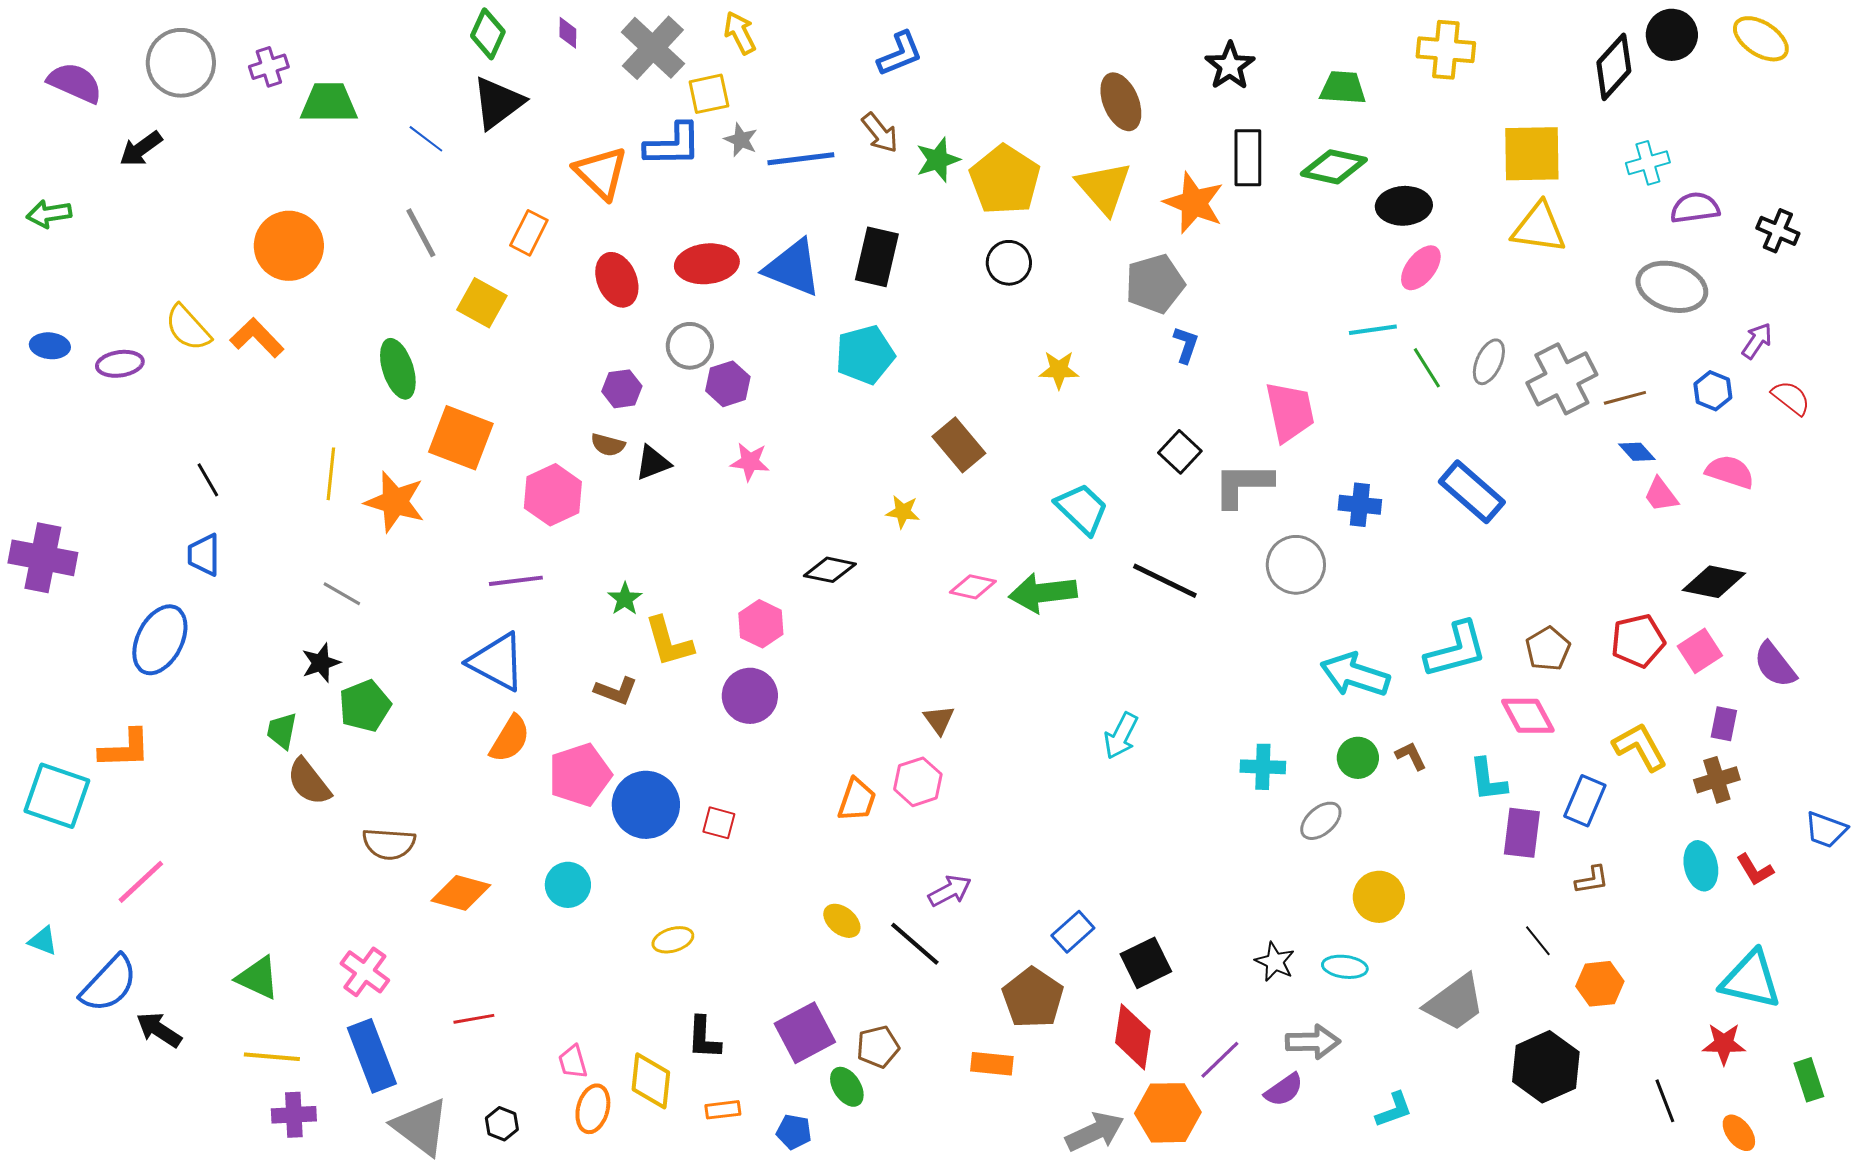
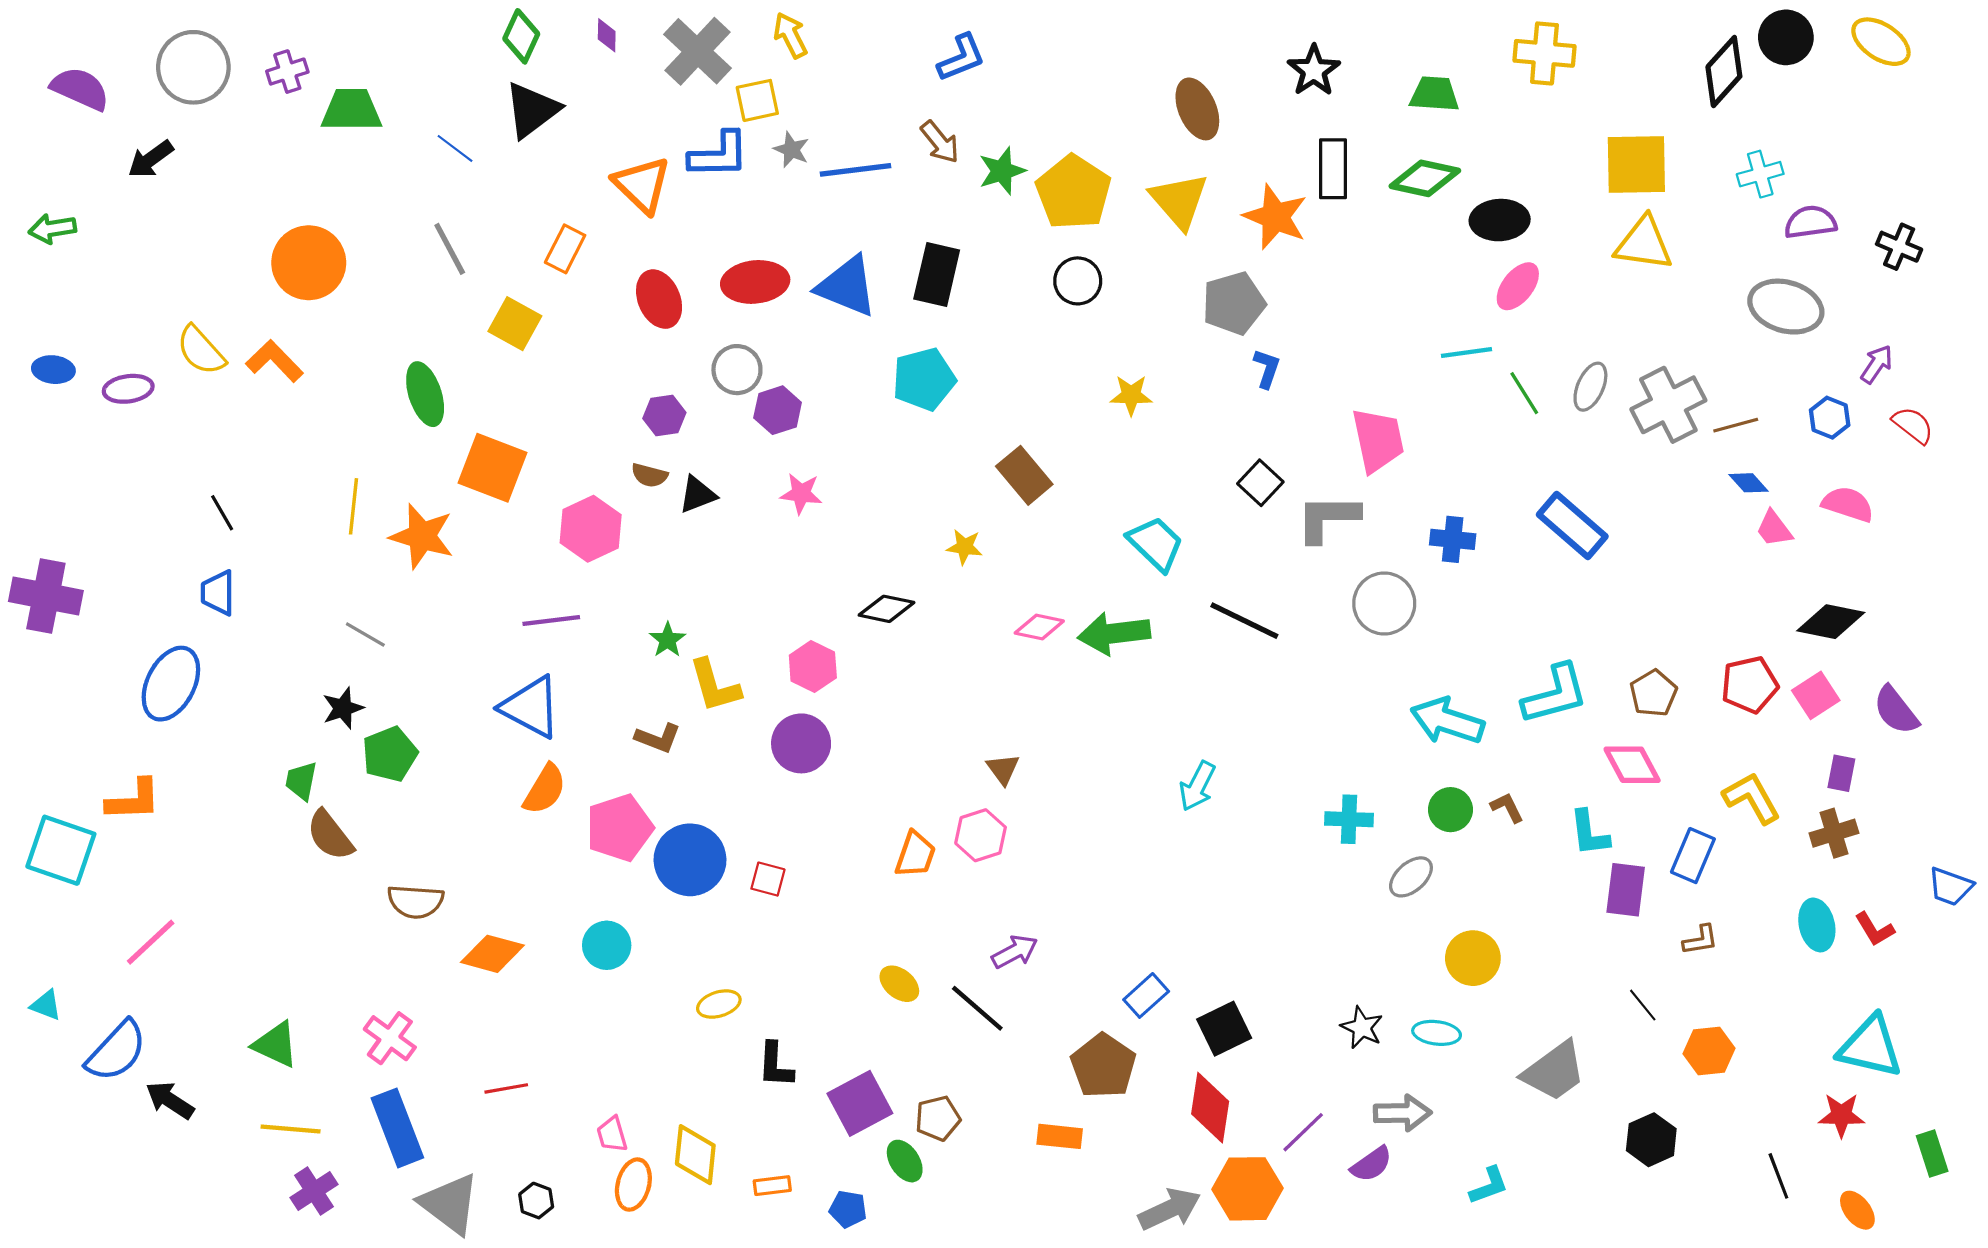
black L-shape: (704, 1038) -> (775, 1065), moved
black hexagon: (1546, 1067) -> (1651, 1140), size x0.7
purple cross: (294, 1115) -> (314, 1191), turned -30

